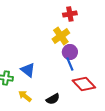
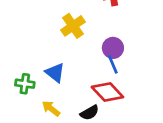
yellow cross: (61, 36) -> (73, 26), moved
red diamond: (84, 84) -> (107, 92), moved

